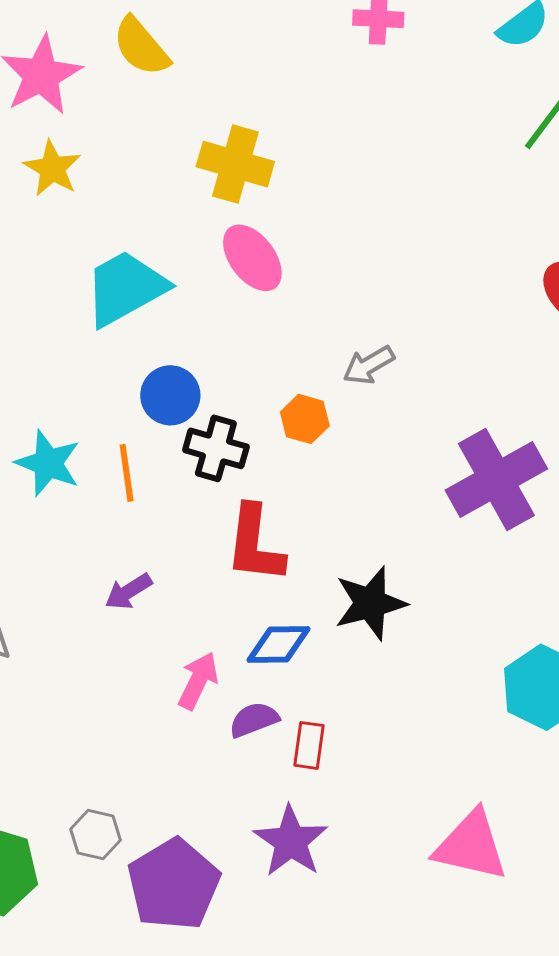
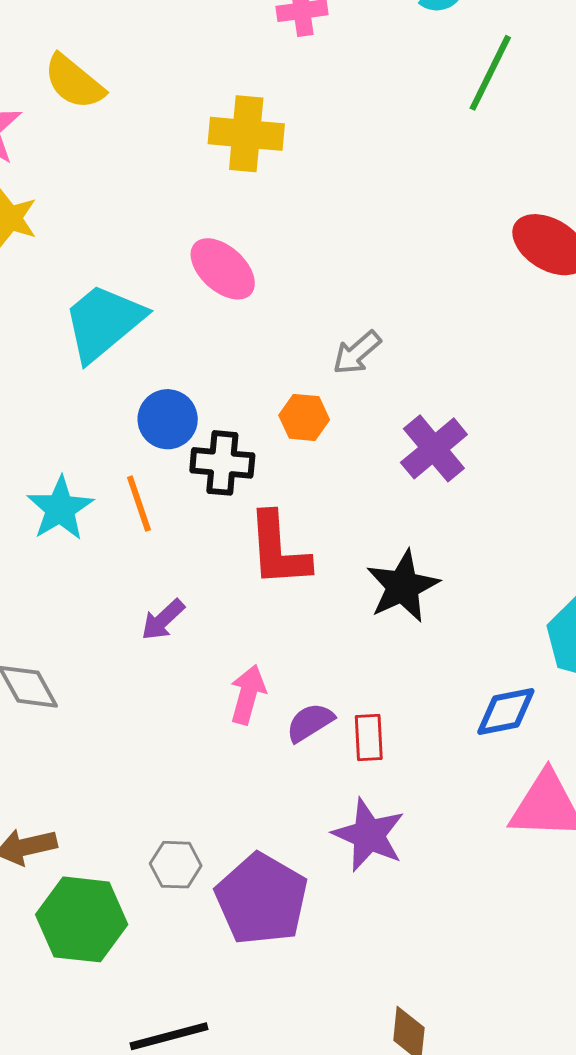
yellow cross: (235, 164) -> (246, 134), moved
cyan star: (48, 463) -> (60, 509), turned 30
purple cross: (496, 479) -> (434, 448), moved, size x0.7
blue diamond: (278, 644) -> (506, 712), moved

